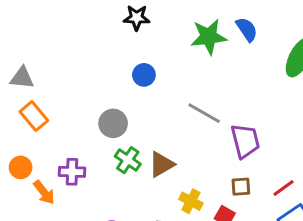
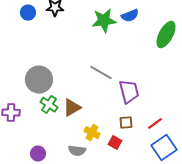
blue semicircle: (247, 29) -> (130, 16), turned 102
blue circle: (144, 75) -> (28, 13), moved
gray circle: (113, 123) -> (39, 80), size x1.4

